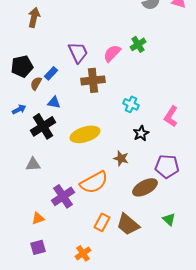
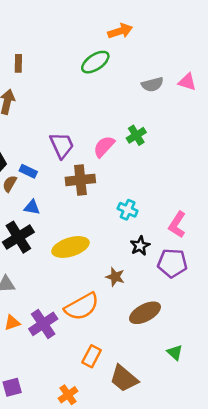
blue rectangle: (51, 73) -> (28, 171), turned 72
purple pentagon: (167, 166) -> (172, 263), moved
orange triangle: (38, 218) -> (12, 323), moved
brown trapezoid: (128, 224) -> (124, 379), moved

